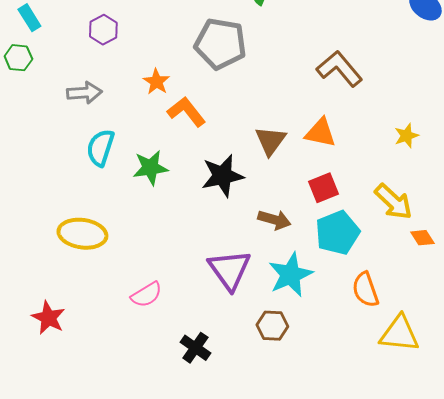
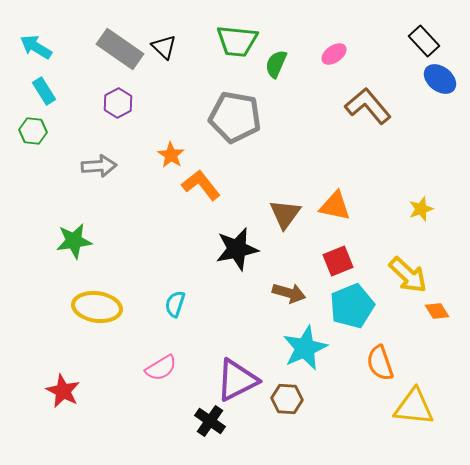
brown L-shape: (339, 69) -> (368, 106), moved
cyan semicircle: (100, 148) -> (175, 304), moved, size x0.7
green star: (150, 168) -> (74, 241), moved
purple triangle: (229, 270) -> (237, 380), moved, turned 39

